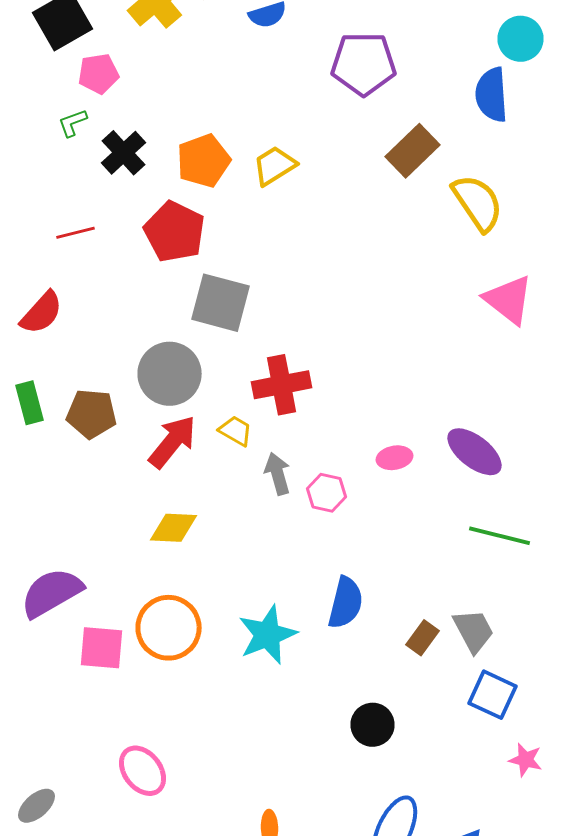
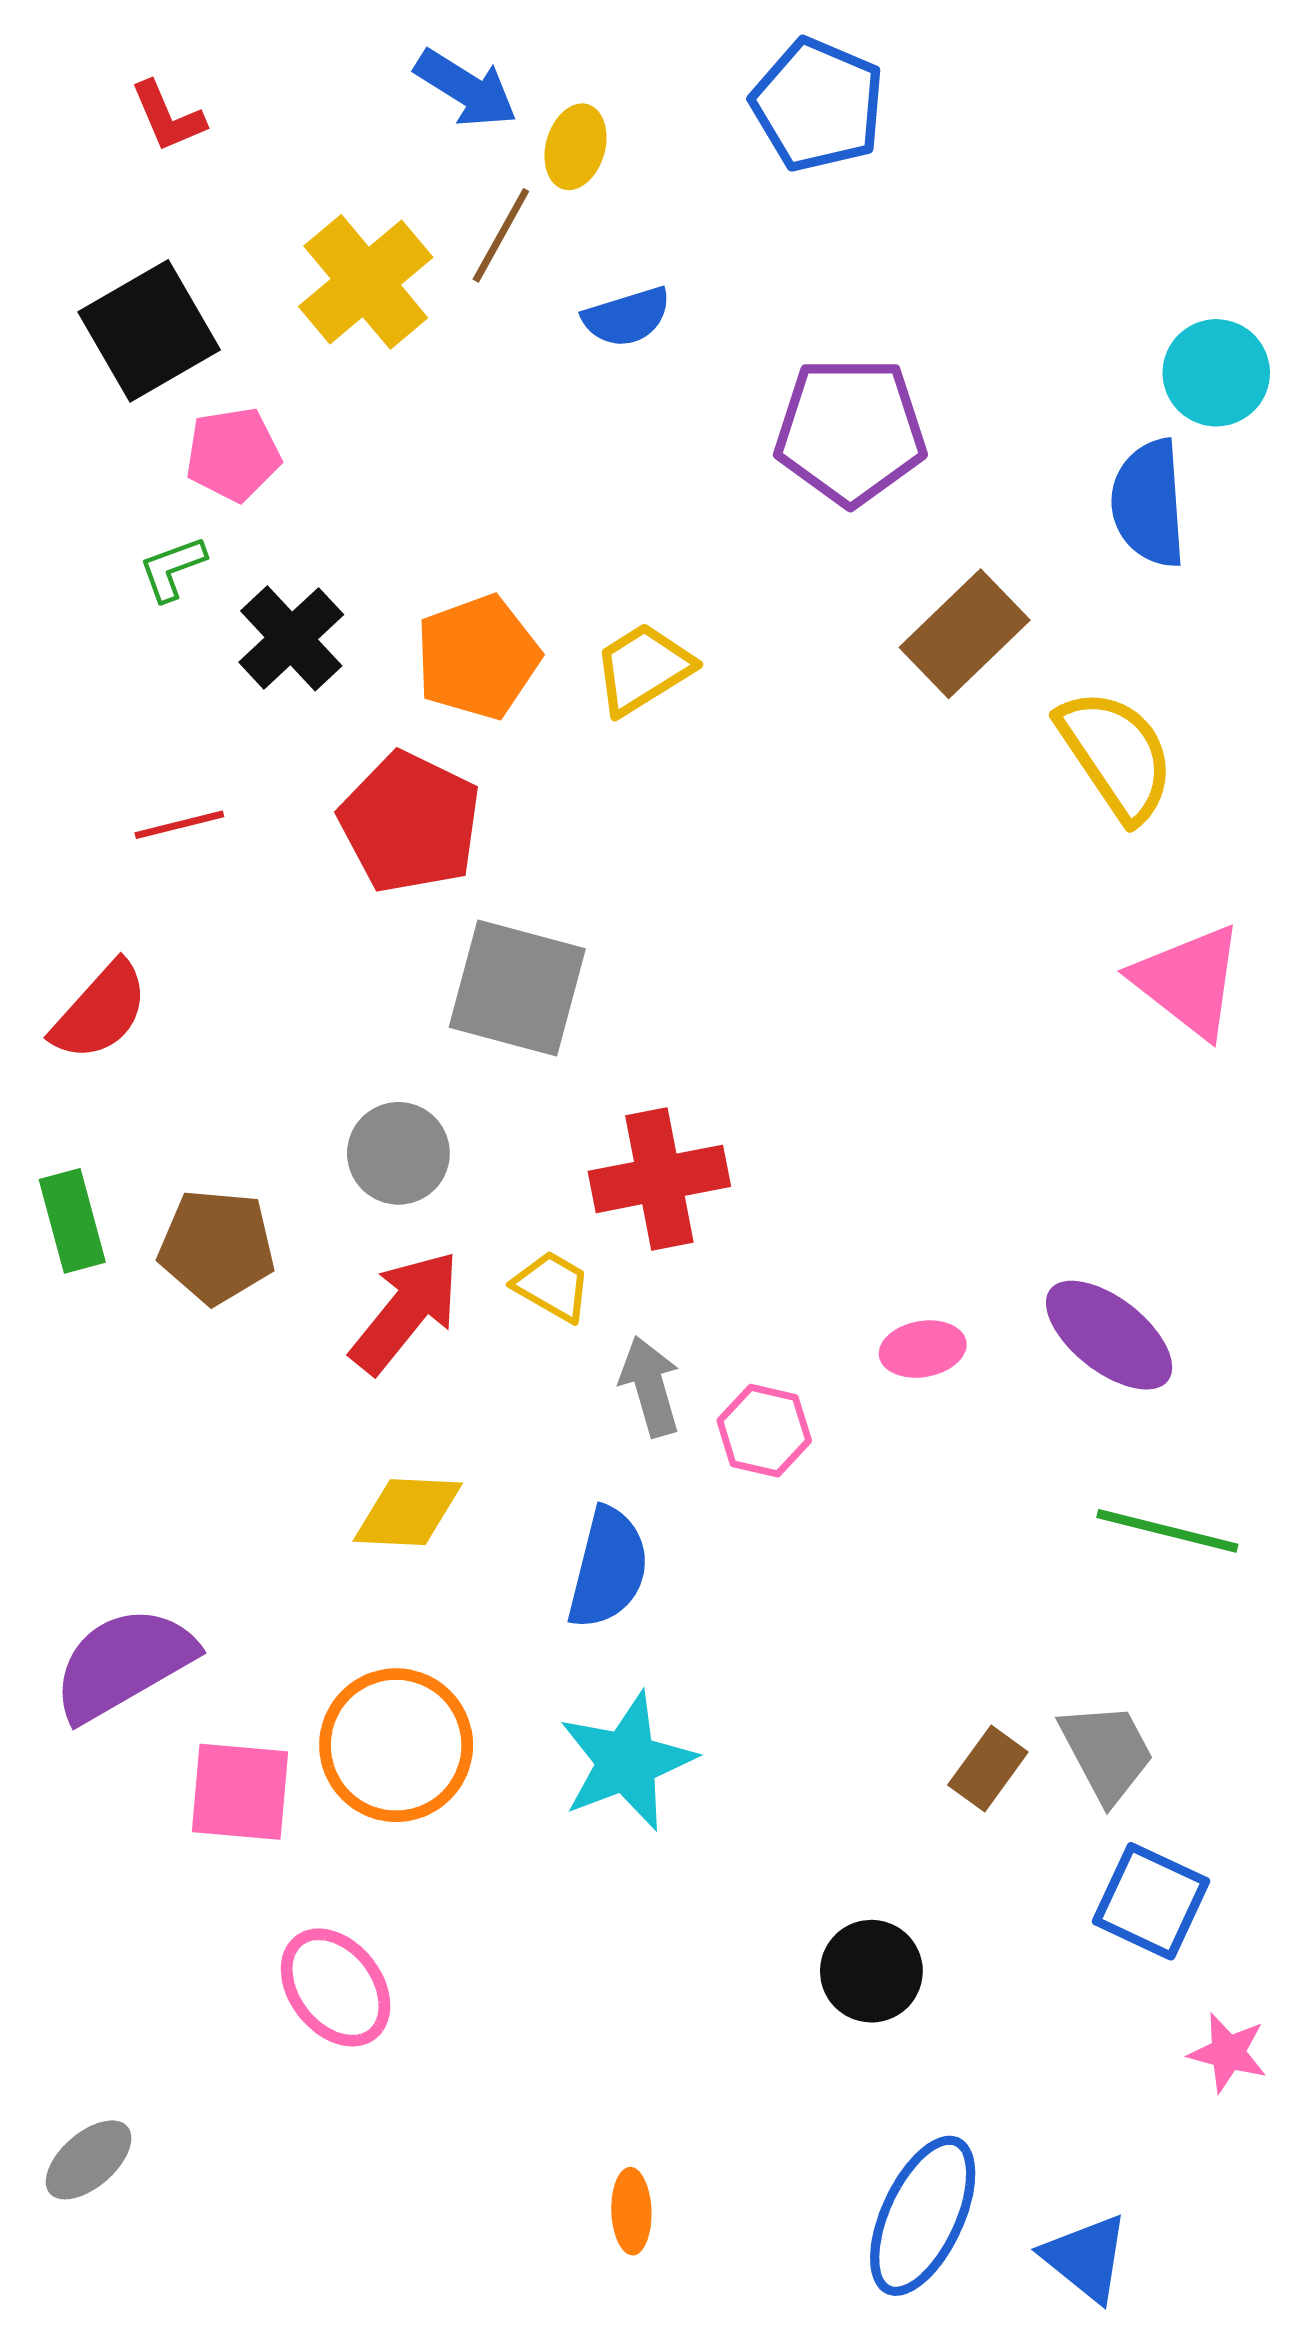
gray circle: (170, 374) -> (398, 1153), size x0.7
blue semicircle: (346, 603) -> (608, 1568), moved
pink ellipse: (142, 771) -> (336, 1987), moved

